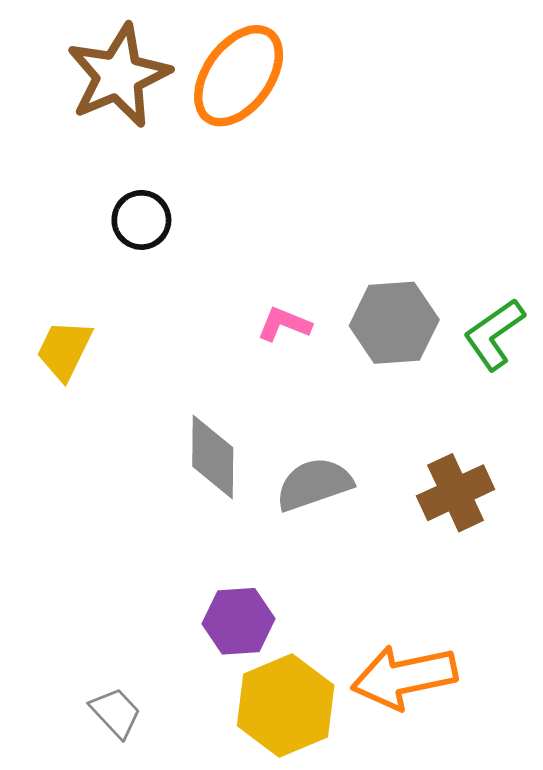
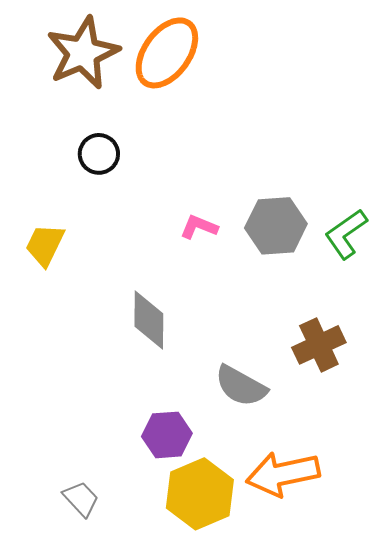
gray semicircle: (314, 484) -> (241, 386), moved, turned -132

